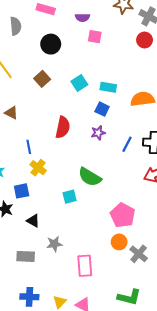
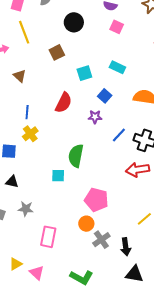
cyan square: (79, 83) -> (84, 73), moved
cyan rectangle: (108, 87) -> (117, 67), moved
green semicircle: (90, 177) -> (76, 156), turned 55
cyan square: (70, 197) -> (58, 176), moved
pink pentagon: (123, 215) -> (96, 200), turned -30
black triangle: (33, 221) -> (12, 182), turned -32

